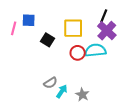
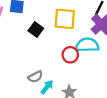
red circle: (78, 53) -> (70, 55), moved

